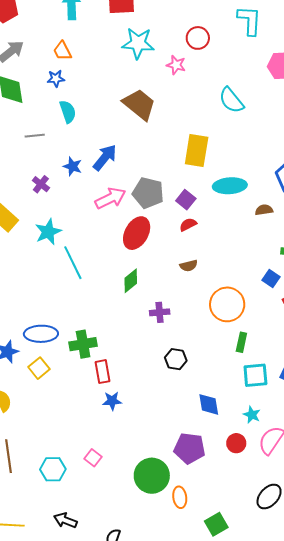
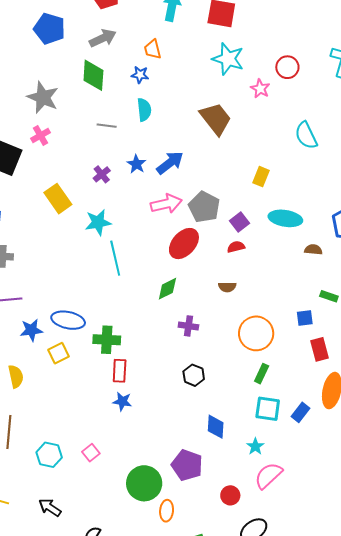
yellow rectangle: (197, 151) -> (261, 177), size x0.6
blue square: (271, 279) -> (305, 318), turned 36
red circle: (236, 443) -> (230, 495), moved

